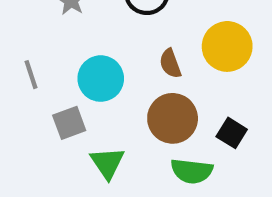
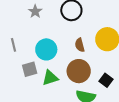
green triangle: (107, 163) -> (50, 78), moved, turned 42

